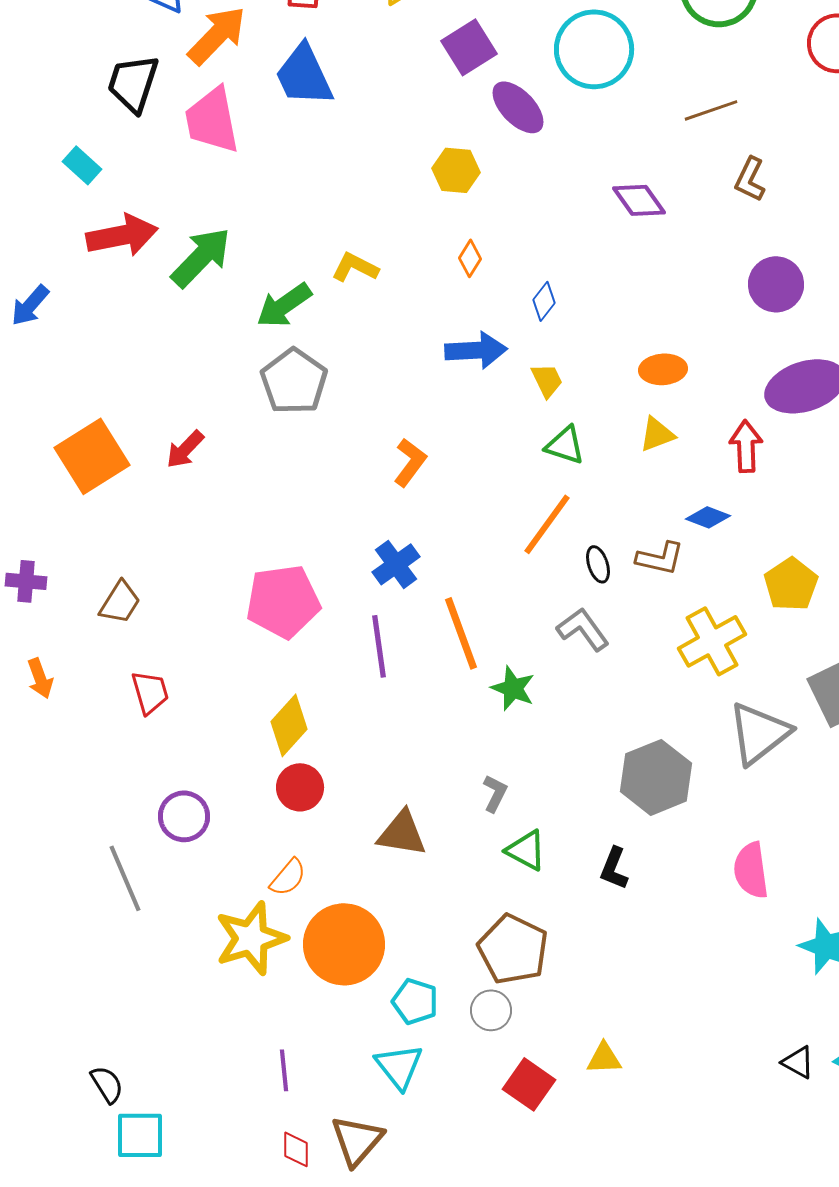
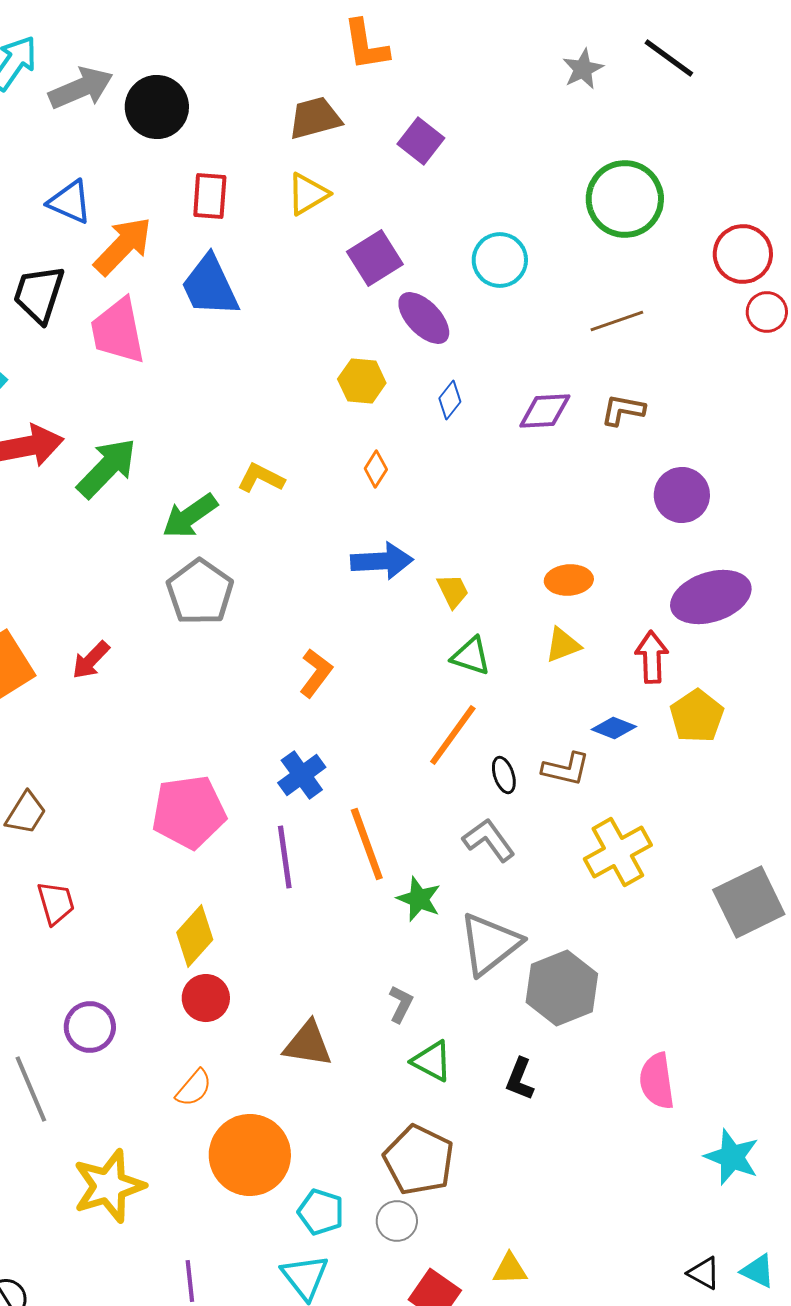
cyan circle: (594, 49) -> (500, 260), size x0.7
brown L-shape: (750, 179) -> (623, 410), moved, turned 75
purple diamond: (639, 200) -> (545, 411), turned -58
blue diamond: (544, 301) -> (450, 400), moved
yellow pentagon: (791, 584) -> (697, 716), moved
gray triangle: (759, 733) -> (490, 944), moved
yellow star: (251, 938) -> (109, 1186), moved

